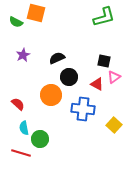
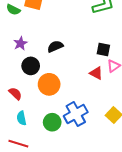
black circle: (69, 77) -> (31, 66), moved
blue cross: (83, 109) -> (76, 114), moved, turned -35
green circle: (40, 139) -> (52, 122), moved

